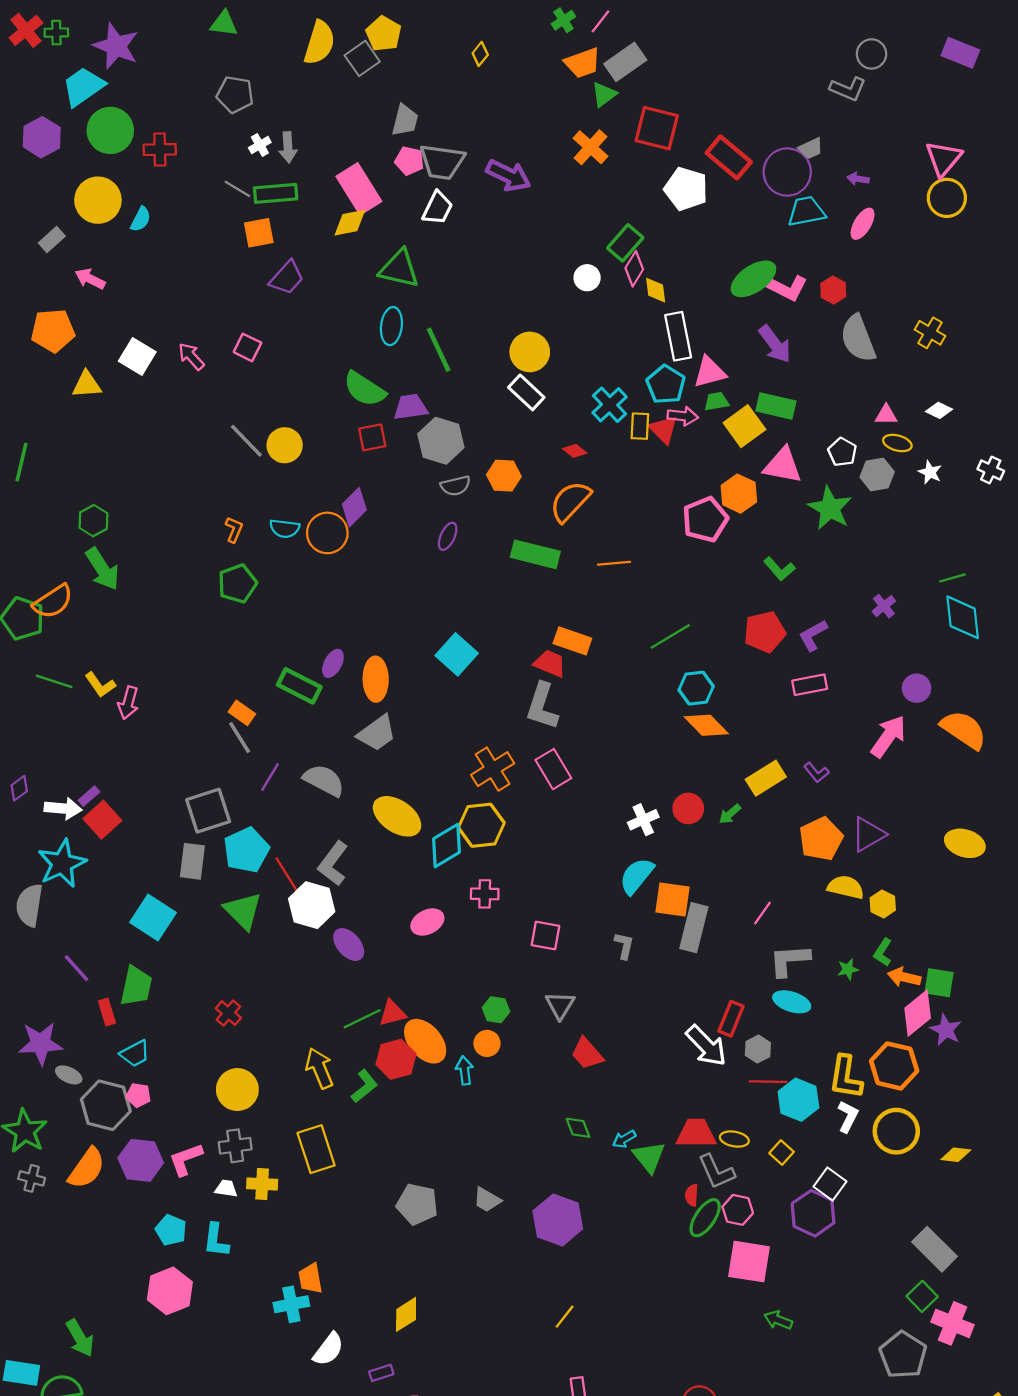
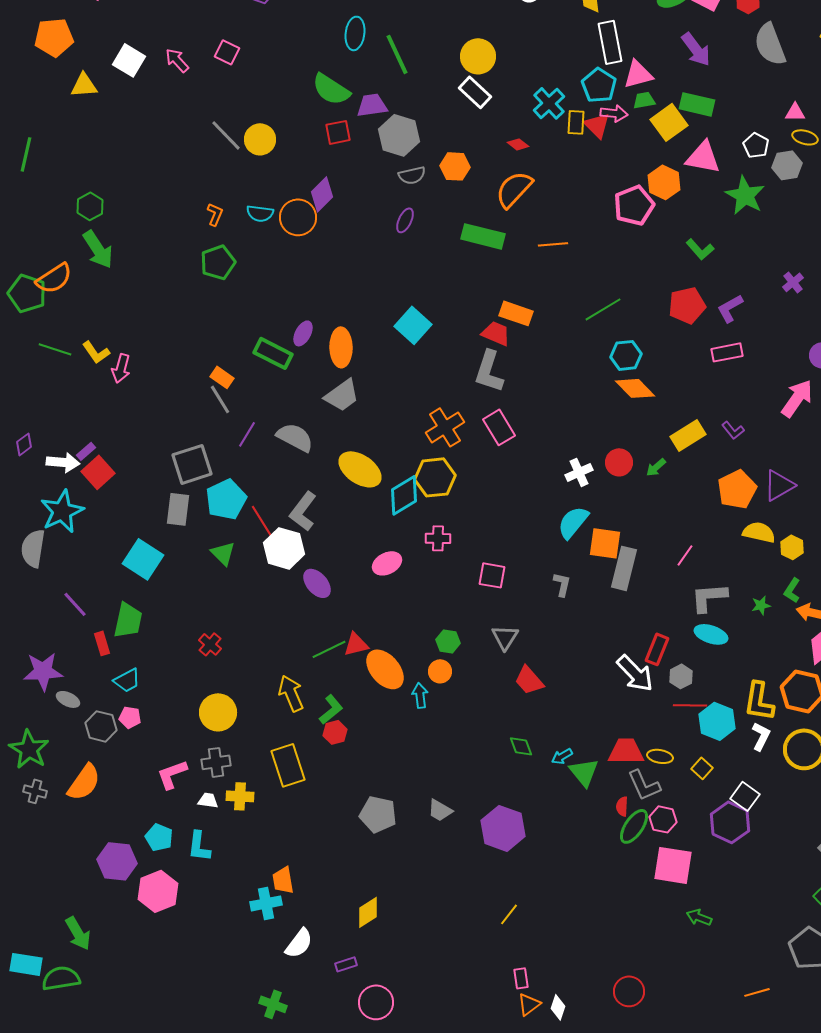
green triangle: (243, 911) -> (223, 553), size x0.7
red hexagon: (396, 1059) -> (335, 732), moved, size x0.7
gray hexagon: (106, 1105) -> (101, 726), size x0.7
purple hexagon: (141, 1160) -> (117, 861), moved

